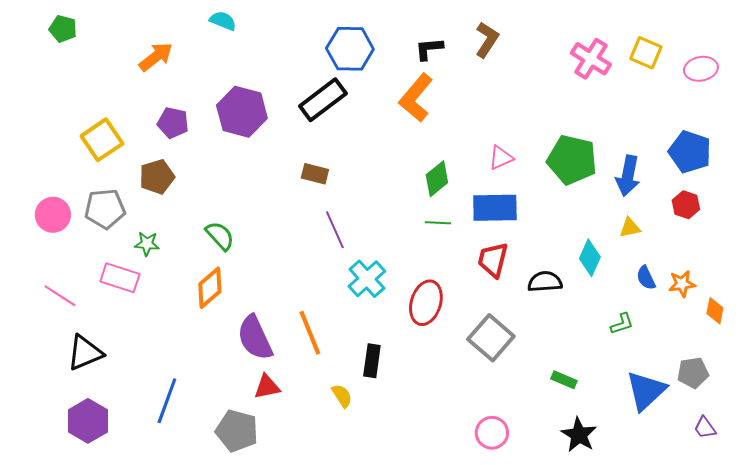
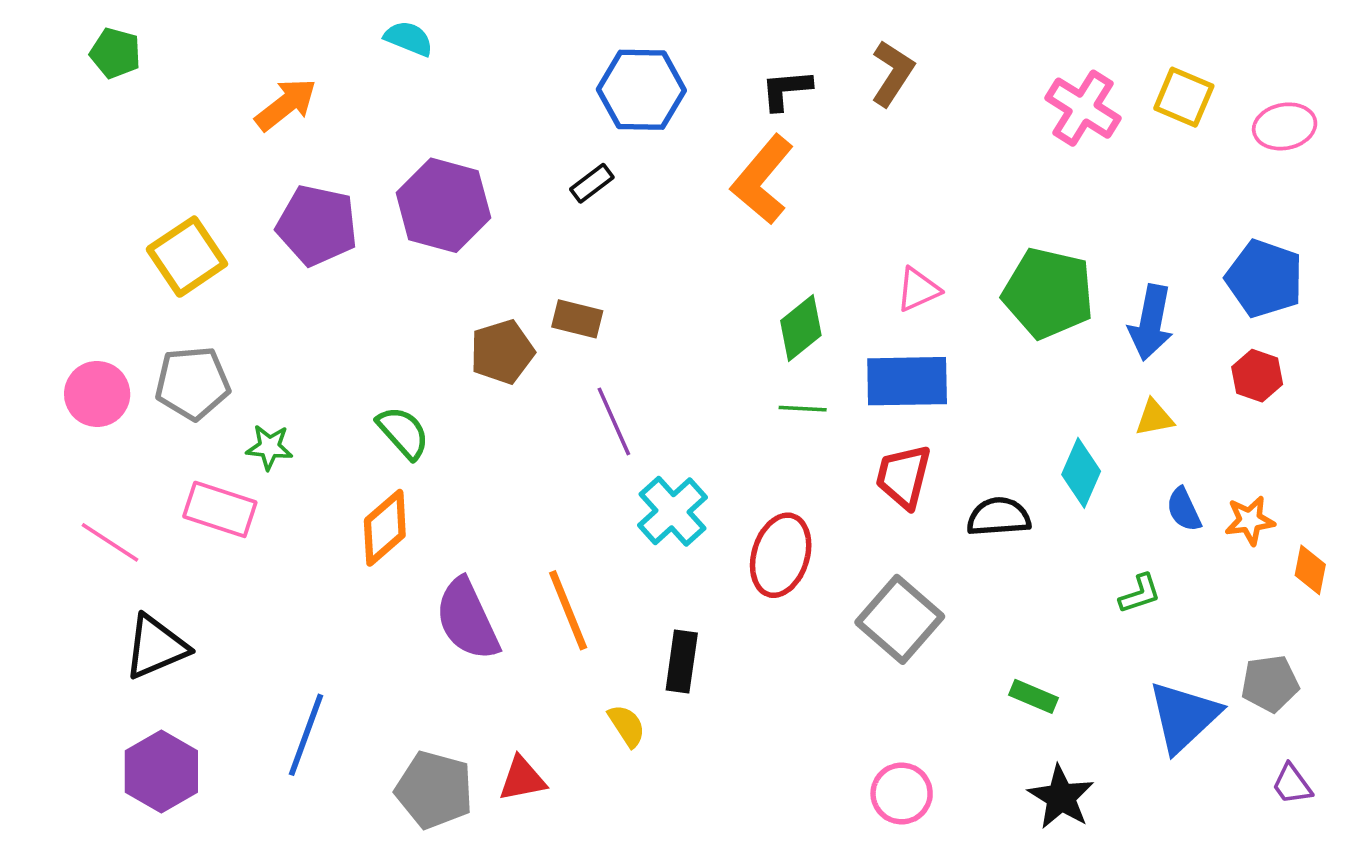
black rectangle: (323, 100) -> (592, 183), size x0.5
purple pentagon: (173, 123) -> (317, 225), size x1.4
brown pentagon: (157, 177) -> (502, 352), moved
red triangle: (267, 387) -> (522, 779), moved

